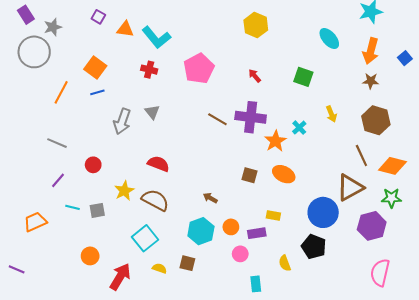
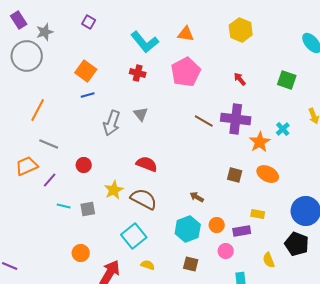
orange triangle: (125, 29) -> (186, 34), moved
orange line: (61, 92) -> (38, 110), moved
orange trapezoid: (35, 222) -> (27, 166), moved
brown square: (187, 263) -> (191, 264), moved

